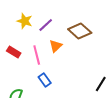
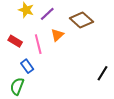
blue rectangle: (45, 80) -> (27, 66), moved

